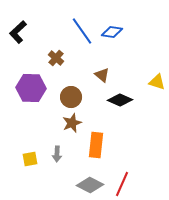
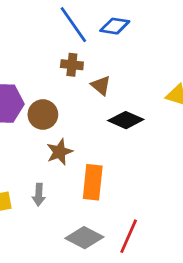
brown cross: (56, 58) -> (72, 65), moved, turned -35
brown circle: (71, 97) -> (43, 115), moved

